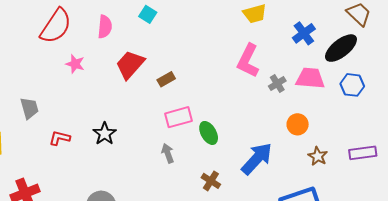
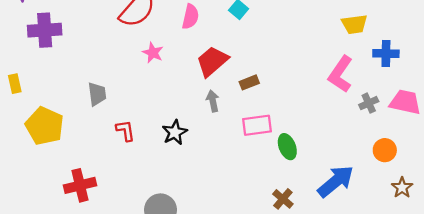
blue cross: (304, 33) -> (386, 54), moved, turned 30
red L-shape: (60, 138) -> (125, 131), turned 60
gray arrow: (168, 153) -> (213, 101), moved

